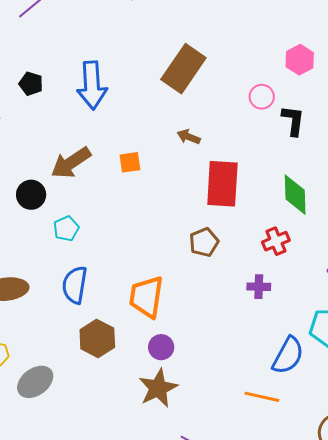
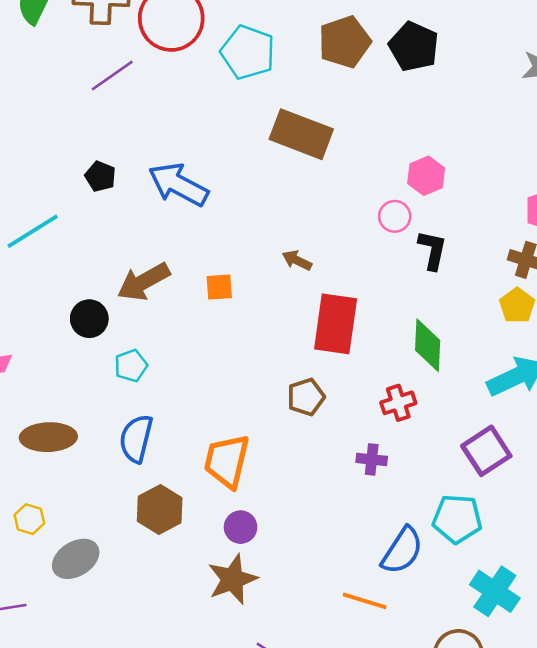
pink hexagon: (300, 60) -> (426, 176), moved
brown rectangle: (183, 69) -> (301, 134), moved, turned 72
blue arrow: (92, 85) -> (178, 185), turned 117

